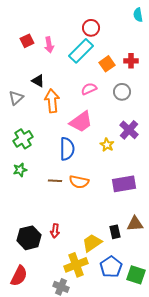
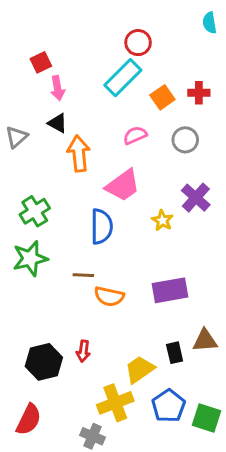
pink arrow: (49, 45) -> (58, 88), moved
gray triangle: (16, 98) -> (16, 137), moved
green star: (20, 170) -> (30, 258), size x1.6
orange semicircle: (79, 182) -> (109, 296), moved
purple rectangle: (124, 184) -> (170, 290), moved

